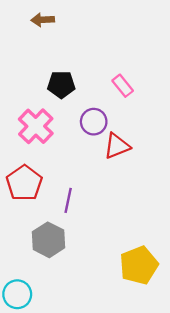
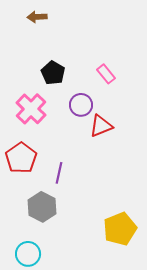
black pentagon: (61, 85) -> (53, 73), turned 30
cyan circle: (17, 294) -> (28, 254), moved

